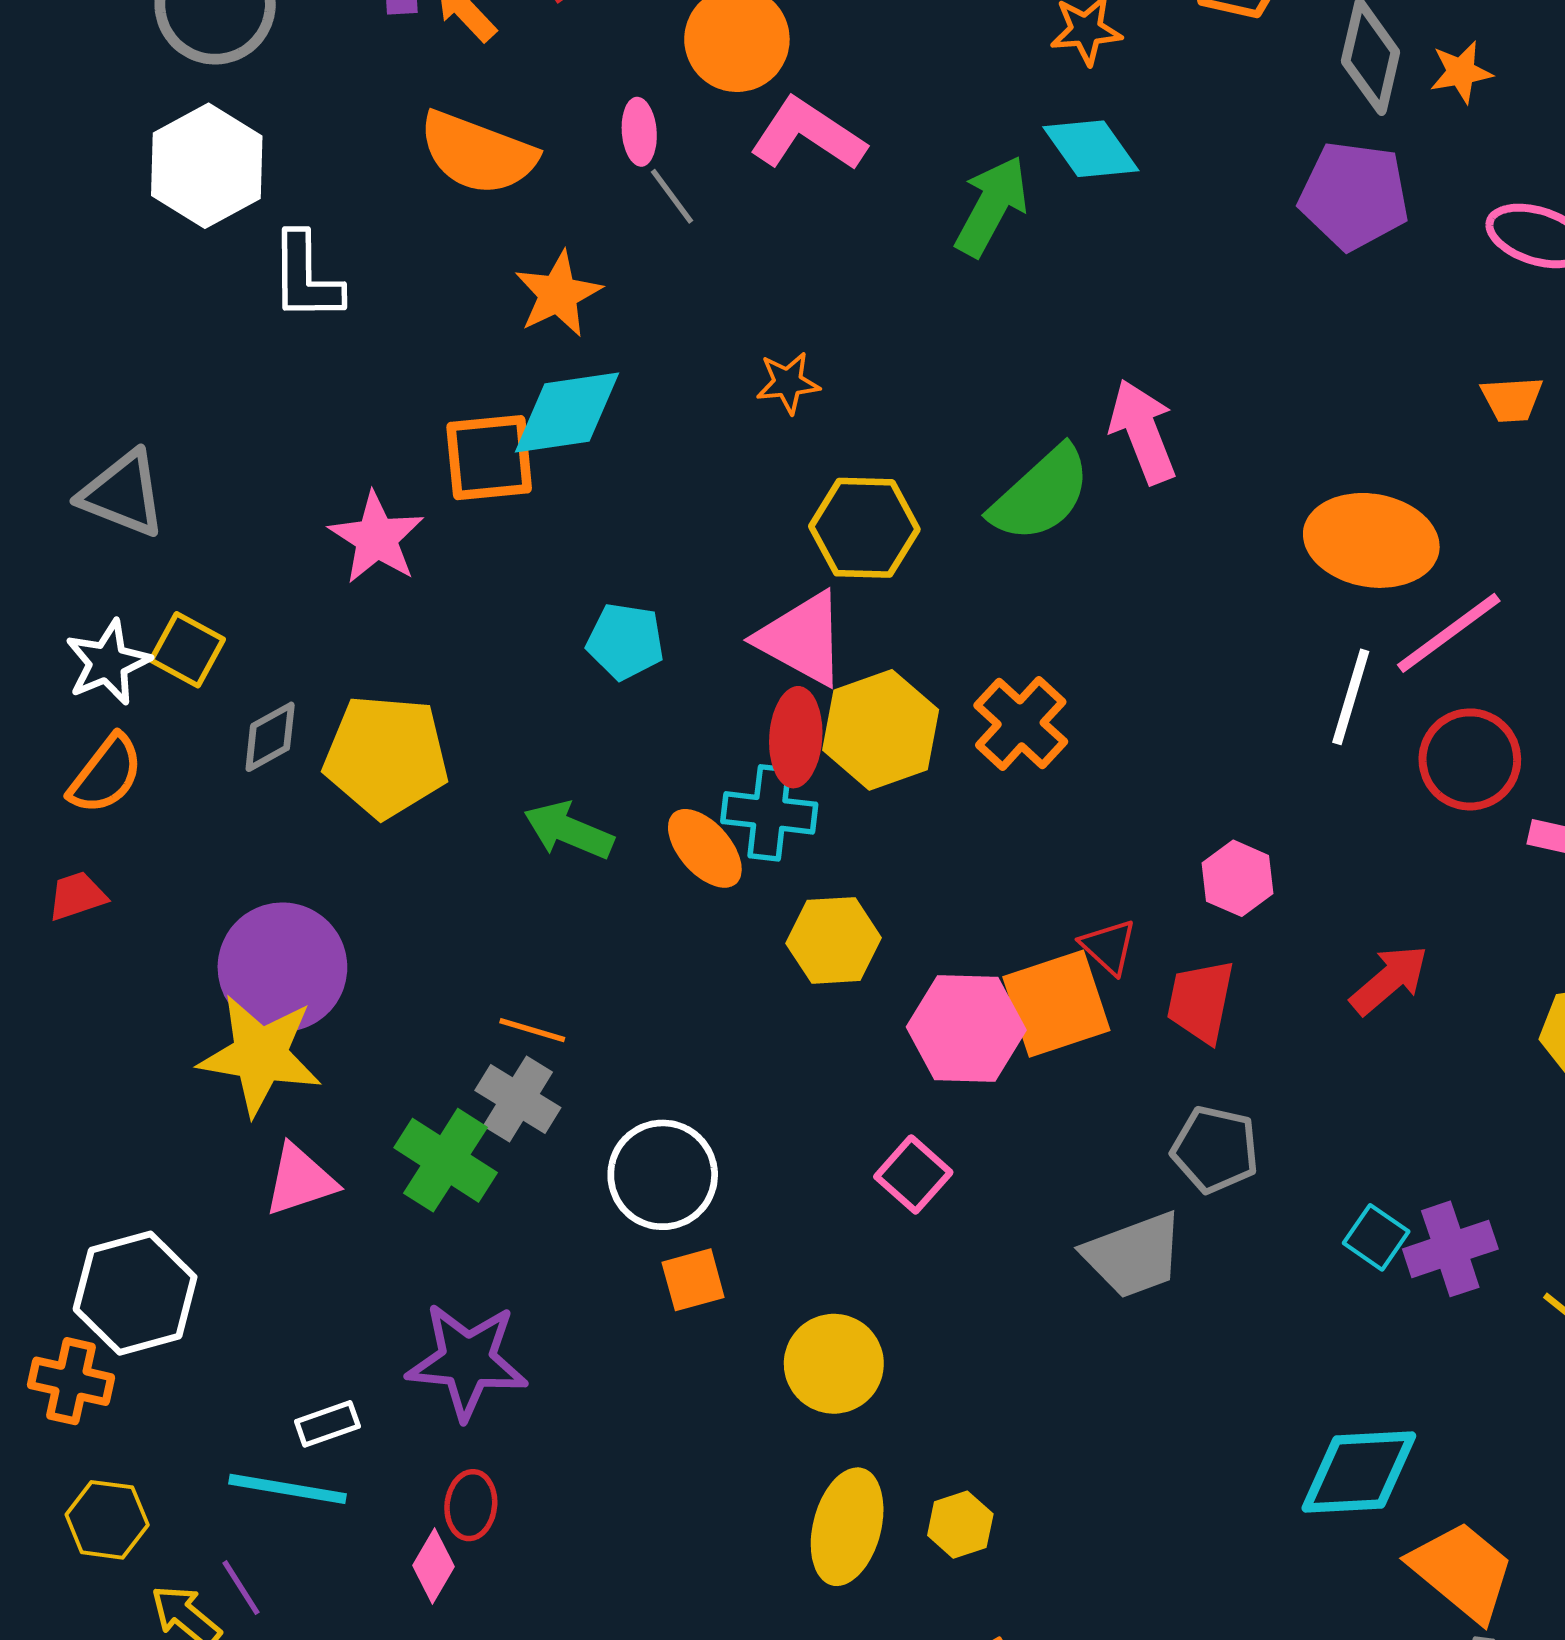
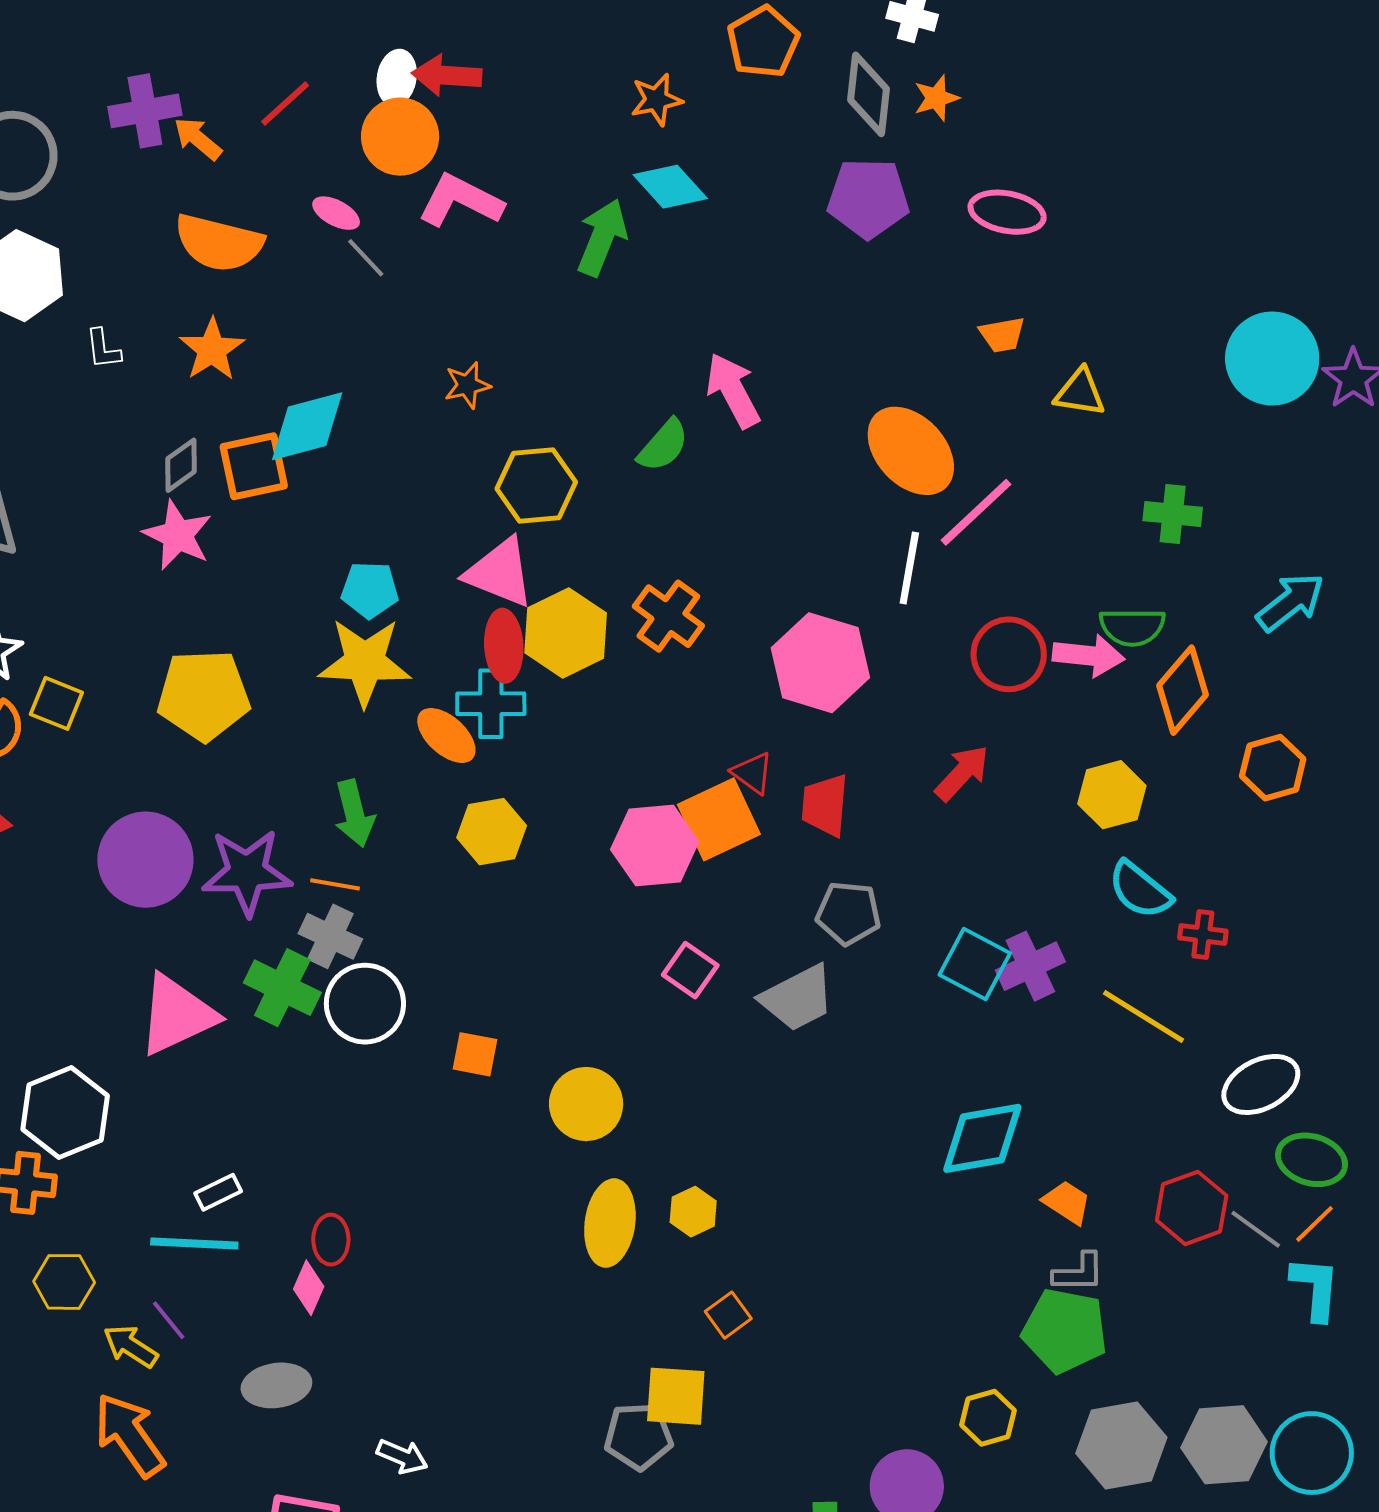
pink ellipse: (639, 132) -> (336, 213), turned -51
white L-shape: (306, 277) -> (103, 349), size x0.6
orange star: (558, 294) -> (212, 349), moved
green semicircle: (1041, 494) -> (663, 445), size x0.7
orange ellipse: (1371, 540) -> (911, 451), turned 44
yellow square: (187, 650) -> (56, 703), moved
gray diamond: (270, 737) -> (181, 465), moved
red circle: (1470, 759) -> (1009, 654), moved
green arrow: (569, 830) -> (354, 813), moved, turned -120
pink hexagon: (1237, 878) -> (820, 663), moved, size x1.8
yellow hexagon: (834, 940) -> (492, 832), moved
yellow star: (260, 1055) -> (365, 662), moved
pink square: (913, 1174) -> (690, 970), moved
white circle: (663, 1175) -> (365, 1004), moved
pink triangle: (300, 1180) -> (177, 1015), size x1.5
cyan square: (1376, 1237) -> (975, 964), size x1.5
orange square: (693, 1280) -> (475, 1054), turned 33
purple star: (467, 1361) -> (247, 872), moved
orange trapezoid: (1462, 1571) -> (1067, 1202), size x0.6

